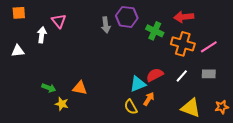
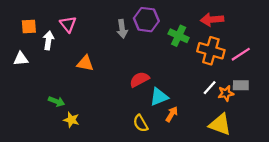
orange square: (19, 13) -> (29, 27), moved
red semicircle: (155, 75) -> (139, 80), moved
orange triangle: (80, 88) -> (85, 63), moved
yellow semicircle: (131, 107) -> (141, 123), moved
orange star: (222, 107) -> (226, 93), moved

